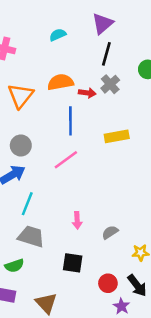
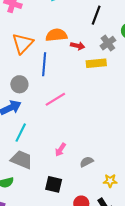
gray cross: (110, 84) -> (108, 43), moved
blue line: (70, 121) -> (44, 64), moved
yellow rectangle: (117, 136) -> (96, 63), moved
pink arrow: (77, 220) -> (60, 150), turned 32

